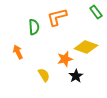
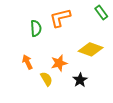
orange arrow: (18, 52) -> (27, 62), moved
orange star: (65, 59) -> (59, 63), moved

